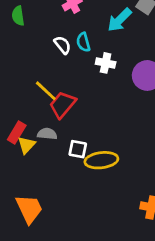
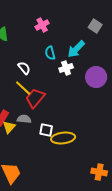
cyan arrow: (119, 20) -> (76, 49), moved
white semicircle: (62, 45) -> (24, 68), moved
white cross: (106, 63) -> (66, 68), turned -32

